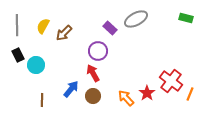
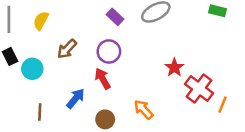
purple rectangle: (110, 28) -> (115, 17), moved
brown arrow: (64, 33) -> (67, 49), moved
red star: (147, 93) -> (174, 68), moved
brown circle: (93, 96) -> (105, 119), moved

